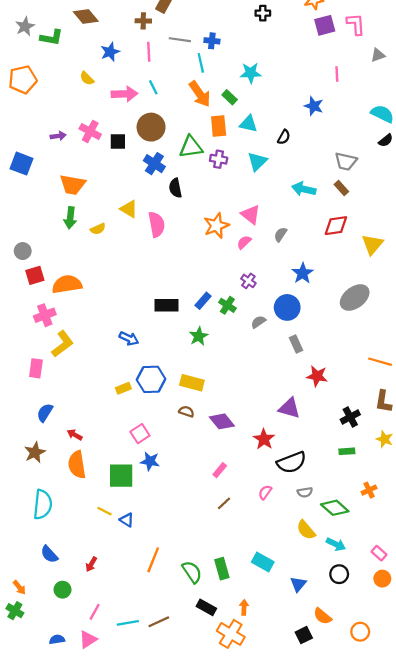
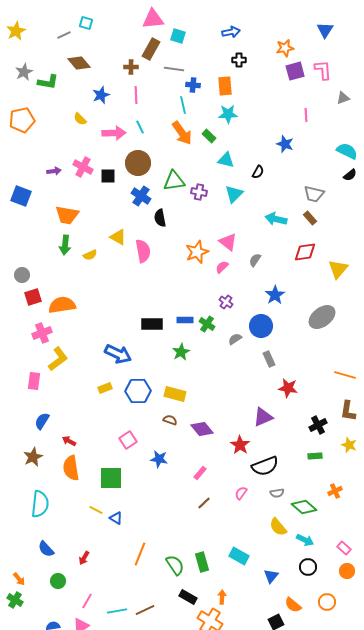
gray line: (180, 40) -> (174, 69), moved
orange rectangle: (219, 126) -> (225, 86), moved
blue rectangle: (203, 301) -> (185, 320), turned 49
blue arrow: (129, 338) -> (118, 354), size x1.5
yellow rectangle: (123, 388) -> (105, 388), moved
purple triangle: (289, 408) -> (263, 417), turned -40
blue star: (150, 461) -> (159, 459), moved
orange circle: (360, 632) -> (327, 602), moved

